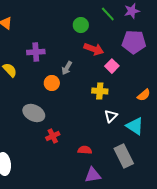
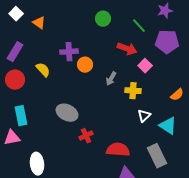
green line: (108, 14) -> (139, 26), moved
green circle: (81, 25) -> (103, 19), moved
gray arrow: (67, 68) -> (111, 79), moved
orange circle: (52, 83) -> (85, 65), moved
red semicircle: (85, 150) -> (118, 150), size x1.6

